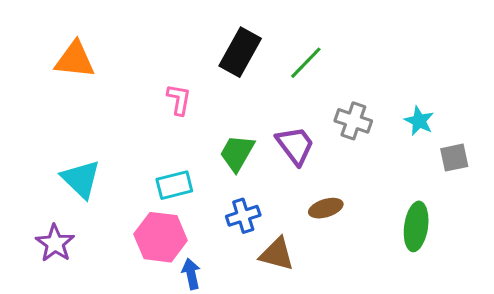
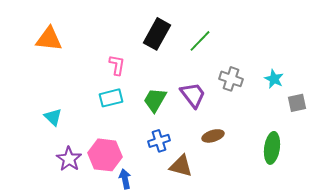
cyan triangle: (81, 179) -> (53, 117), size x0.7
cyan rectangle: (174, 185) -> (111, 98), moved
purple star: (55, 243) -> (69, 159), moved

